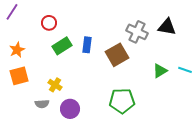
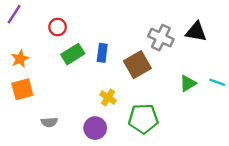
yellow cross: (55, 85) -> (108, 97), moved
purple circle: (70, 109) -> (95, 128), moved

